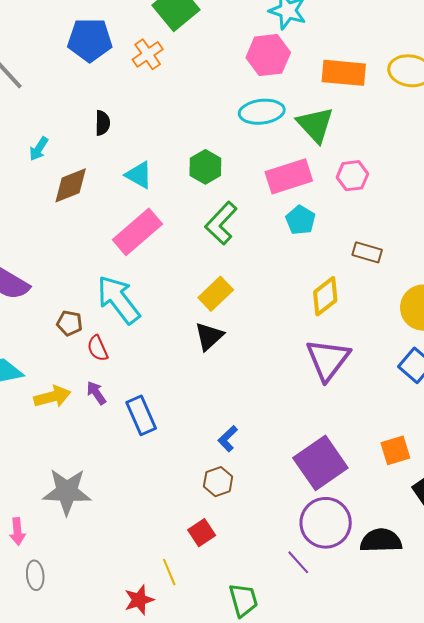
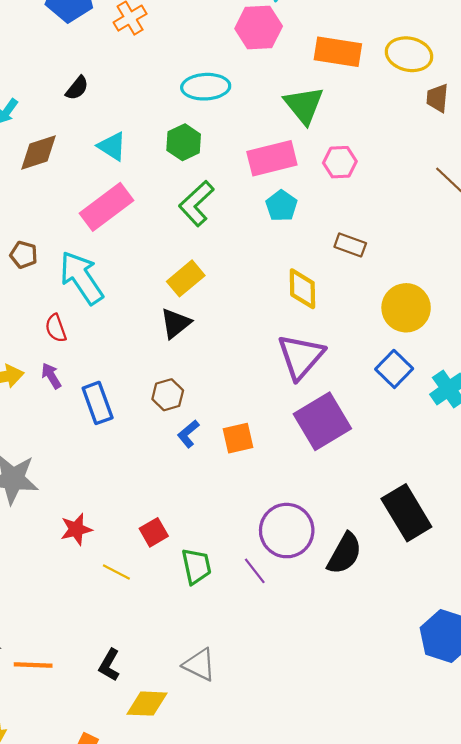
cyan ellipse: (262, 112) -> (206, 87), moved
black semicircle: (103, 123) -> (77, 88), turned 35
yellow diamond: (325, 296) -> (302, 289), turned -57
brown pentagon: (69, 323) -> (24, 255), moved
orange square: (395, 450) -> (238, 438), moved
purple square: (320, 463) -> (322, 421), moved
brown hexagon: (218, 482) -> (168, 395), moved
black semicircle: (381, 541) -> (344, 554), turned 117
yellow line: (169, 572) -> (116, 572), turned -44
red star: (139, 600) -> (76, 529), moved
green trapezoid: (243, 600) -> (196, 566), moved

